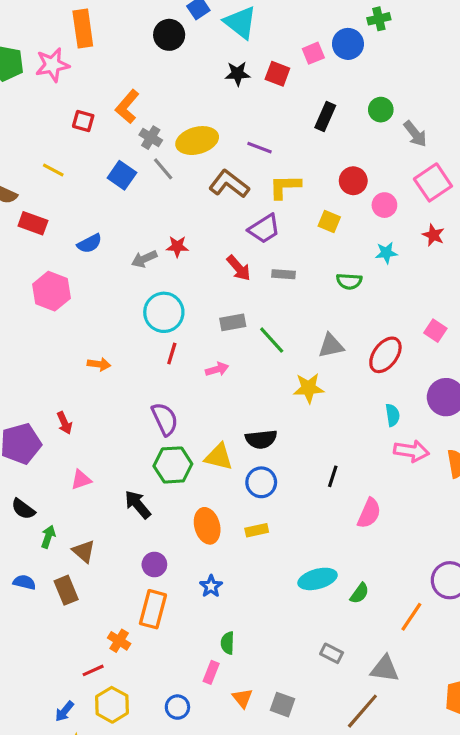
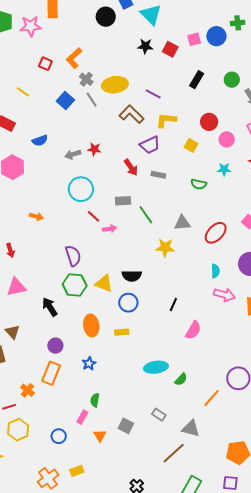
red line: (172, 353) -> (94, 216), moved, turned -72
pink triangle: (81, 480) -> (16, 287), size x1.5
gray square: (283, 705) -> (126, 426), moved

